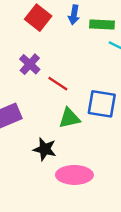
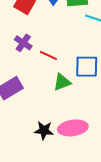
black star: (45, 149) -> (44, 130), moved

